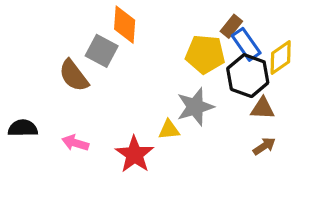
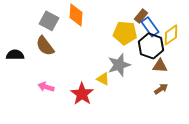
gray square: (102, 51) -> (49, 21), moved
black semicircle: (23, 128) -> (15, 55), moved
yellow triangle: (169, 130) -> (103, 79), turned 32

